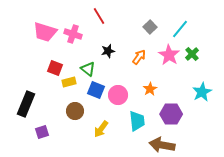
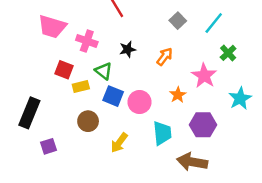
pink cross: (73, 34) -> (87, 41), moved
pink star: (169, 55) -> (204, 76), moved

